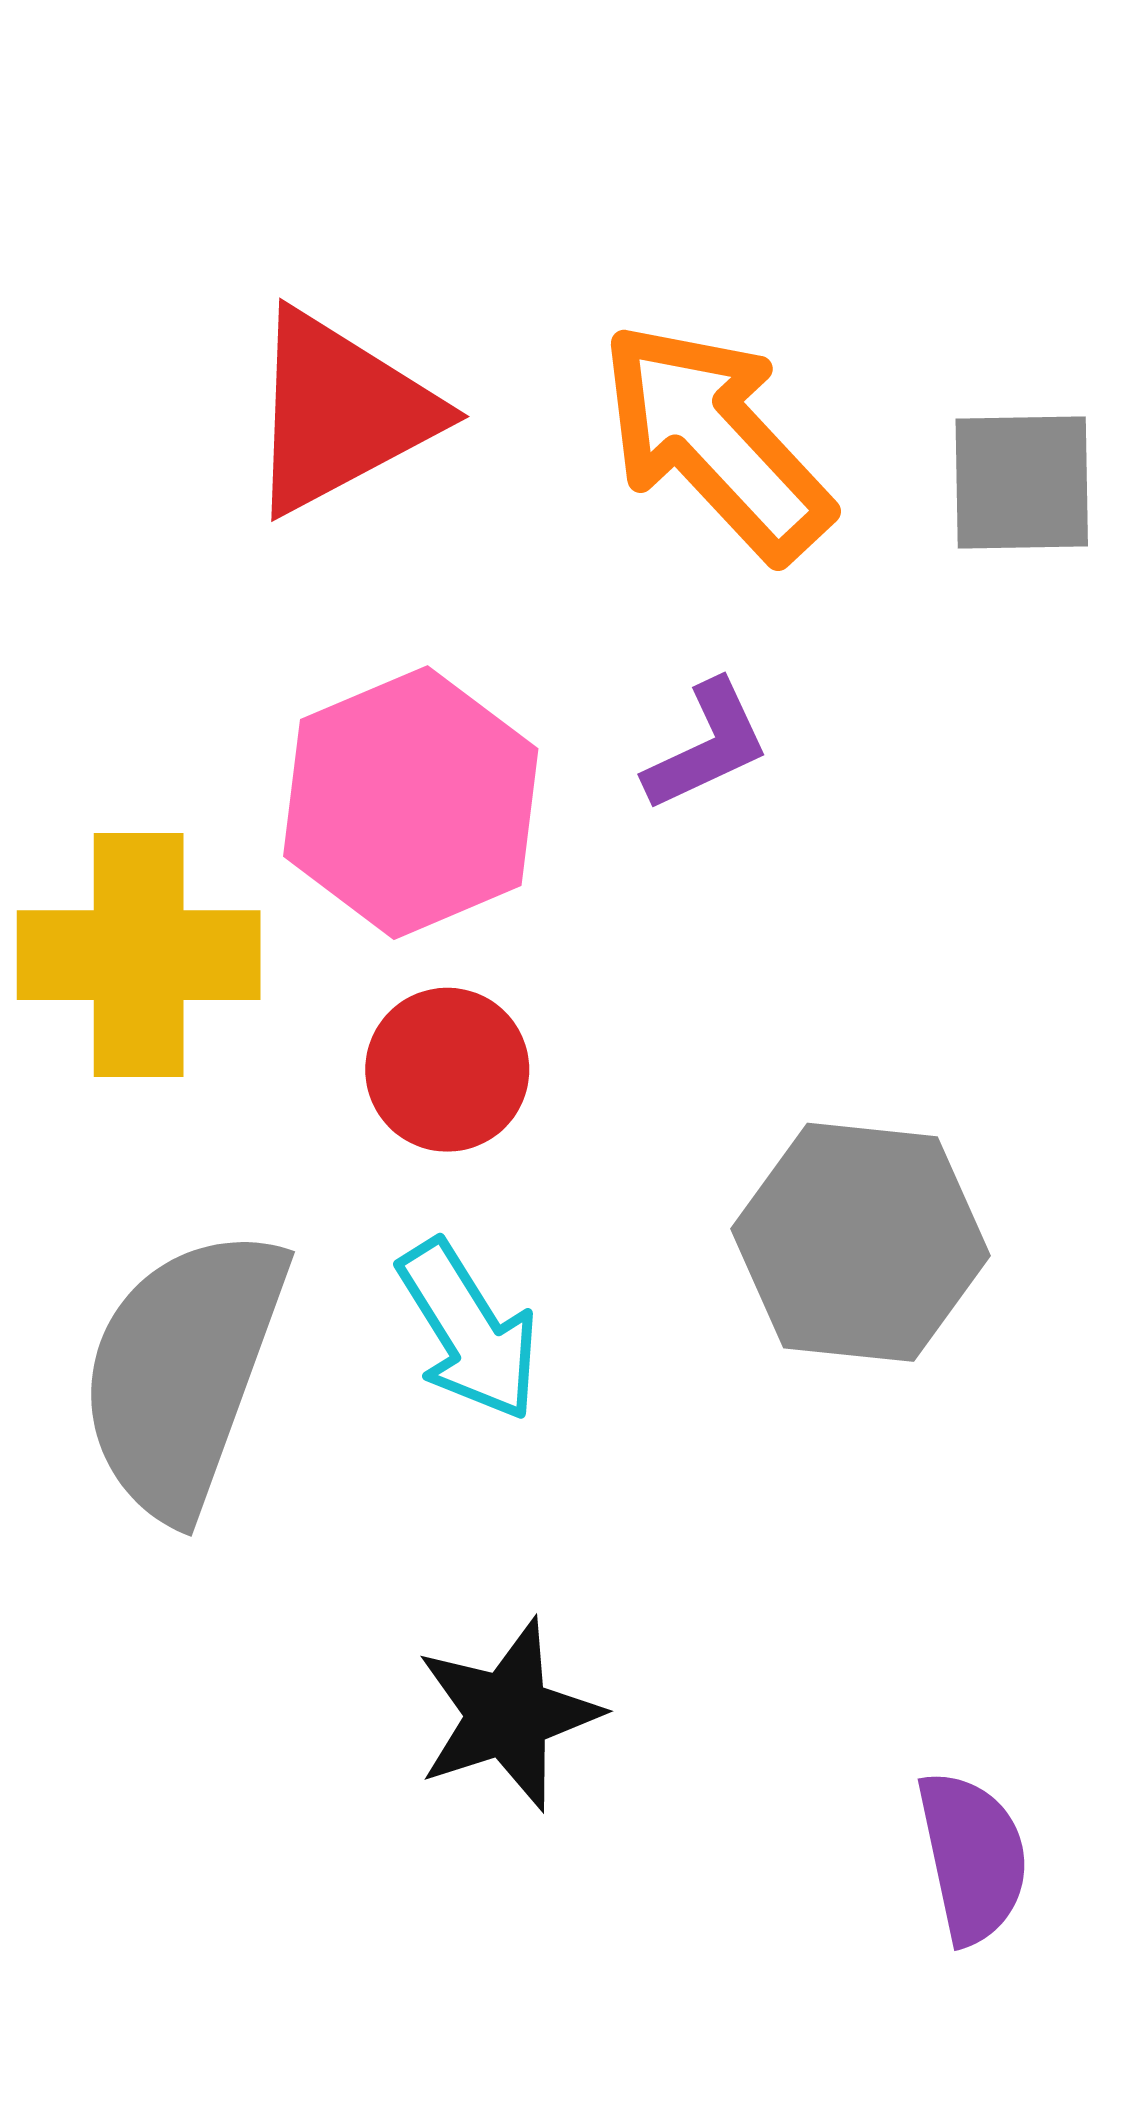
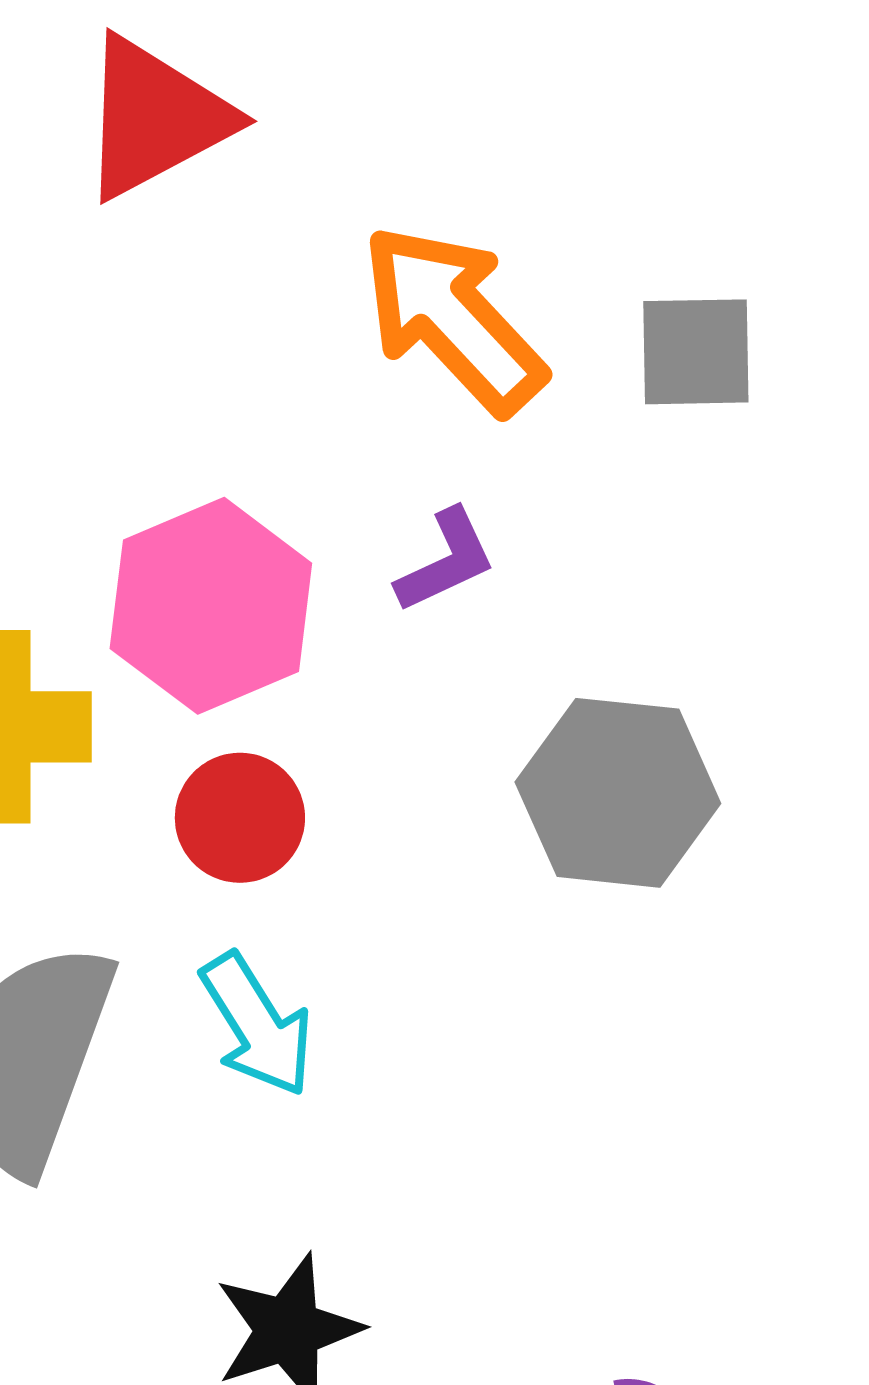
red triangle: (340, 412) -> (155, 118), moved
gray hexagon: (861, 1242) -> (618, 793), moved

